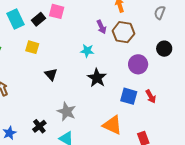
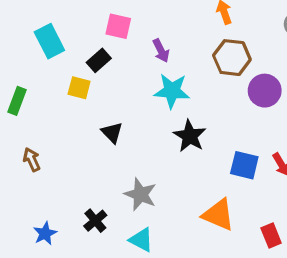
black rectangle: (39, 19) -> (99, 60), moved
purple arrow: (101, 27) -> (161, 51), moved
cyan star: (87, 51) -> (172, 91), size x1.5
purple circle: (138, 64) -> (265, 91), moved

